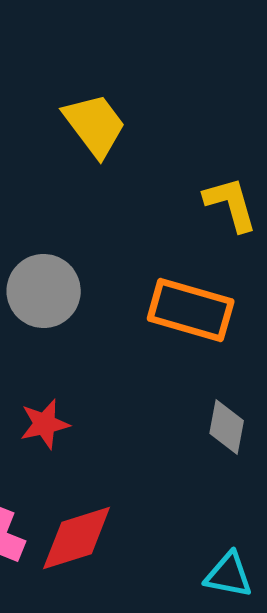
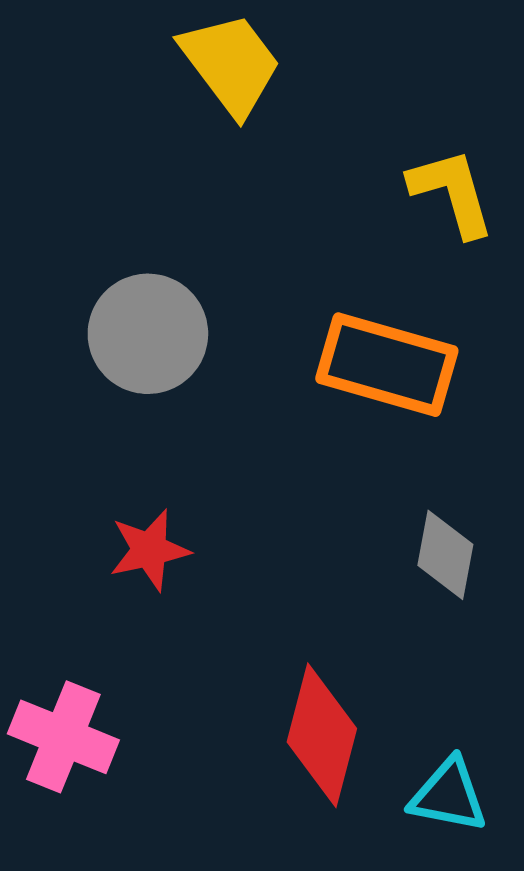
red diamond: (77, 538) -> (322, 735), moved, turned -58

